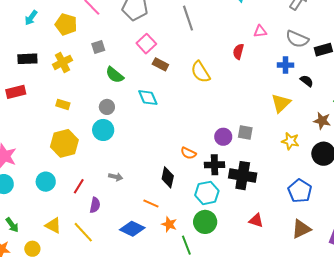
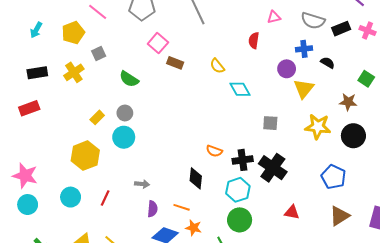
yellow pentagon: (66, 24) -> (73, 33), turned -30
gray square: (98, 47) -> (99, 54), moved
yellow semicircle: (201, 72) -> (217, 66), size x0.7
cyan diamond: (148, 98) -> (240, 89), moved
yellow rectangle: (63, 104) -> (97, 117), moved, turned -56
purple circle: (223, 137) -> (287, 69), moved
yellow star: (290, 141) -> (318, 127), size x1.4
black cross: (243, 176) -> (273, 168), turned 32
purple semicircle: (95, 205) -> (152, 209), moved
orange star: (169, 224) -> (194, 228), moved

